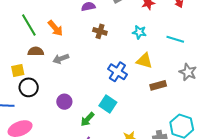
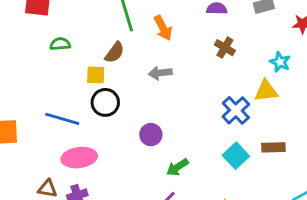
brown semicircle: (36, 51) -> (115, 52), moved, turned 112
yellow triangle: (144, 61) -> (266, 91), moved, turned -36
brown rectangle: (158, 85) -> (273, 147), moved
cyan square: (108, 104) -> (236, 156), moved

